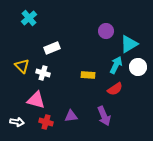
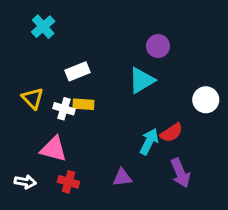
cyan triangle: (129, 44) -> (142, 80), moved
cyan arrow: (116, 65) -> (149, 142), moved
yellow rectangle: (88, 75) -> (83, 104), moved
purple triangle: (71, 116) -> (122, 177), moved
purple arrow: (104, 116) -> (180, 173), moved

